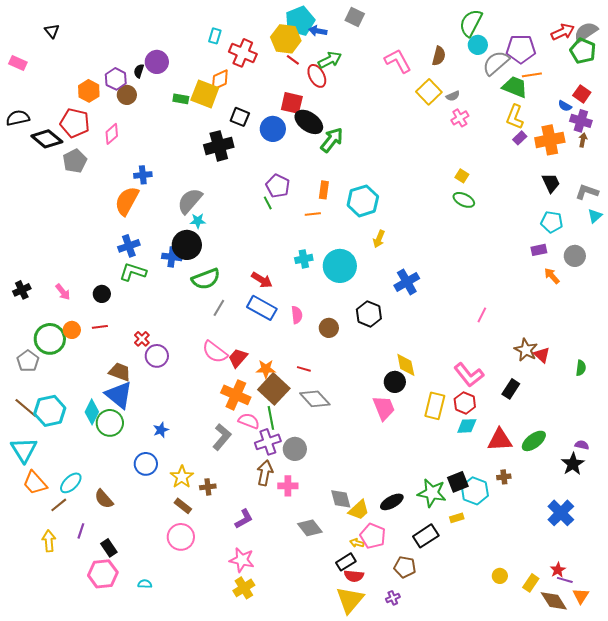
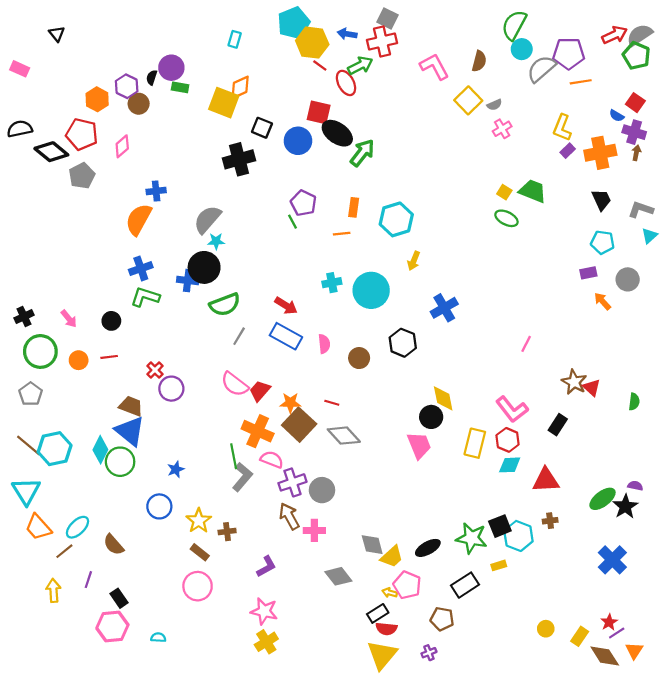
cyan pentagon: (300, 21) -> (294, 23), moved
red cross: (243, 53) -> (382, 41), moved, turned -36
green trapezoid: (515, 87) -> (533, 191), moved
green rectangle: (181, 99) -> (180, 87), moved
green circle: (50, 339) -> (40, 351), moved
green line: (271, 418) -> (234, 456), moved
green ellipse: (534, 441) -> (603, 499), moved
brown arrow: (265, 473) -> (289, 516), turned -40
purple line: (565, 580) -> (617, 633), turned -49

